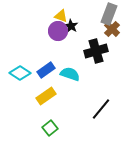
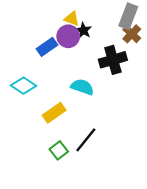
blue rectangle: (46, 70) -> (47, 47), moved
black line: (101, 109) -> (86, 140), moved

